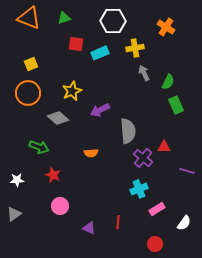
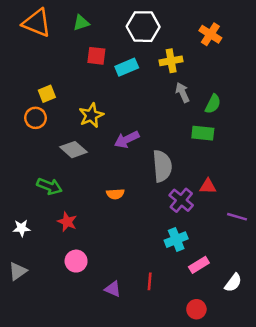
yellow square: (31, 64) -> (47, 94), moved
orange circle: (28, 93) -> (35, 118), size x0.7
green rectangle: (176, 105) -> (203, 133), moved, turned -60

